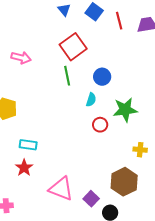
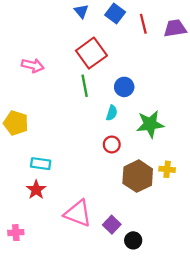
red circle: (100, 125) -> (112, 144), moved
brown hexagon: (124, 182) -> (138, 176), moved

